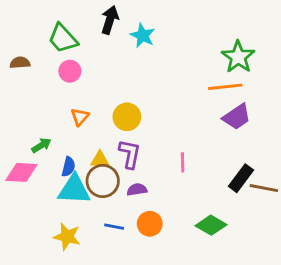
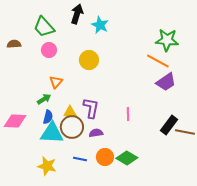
green star: (238, 57) -> (167, 40), turned -30
orange line: (225, 87) -> (158, 61), turned 35
yellow circle: (127, 117) -> (89, 60), moved
green arrow: (41, 145) -> (44, 99), moved
green diamond: (211, 225) -> (127, 158), moved

